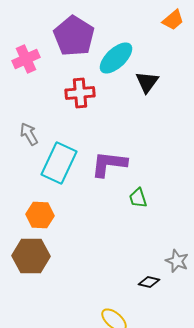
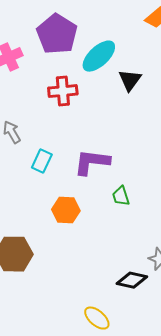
cyan rectangle: (59, 163) -> (42, 161), size x0.6
orange hexagon: (40, 215) -> (66, 210), moved
black diamond: (149, 282) -> (132, 280), size x1.4

